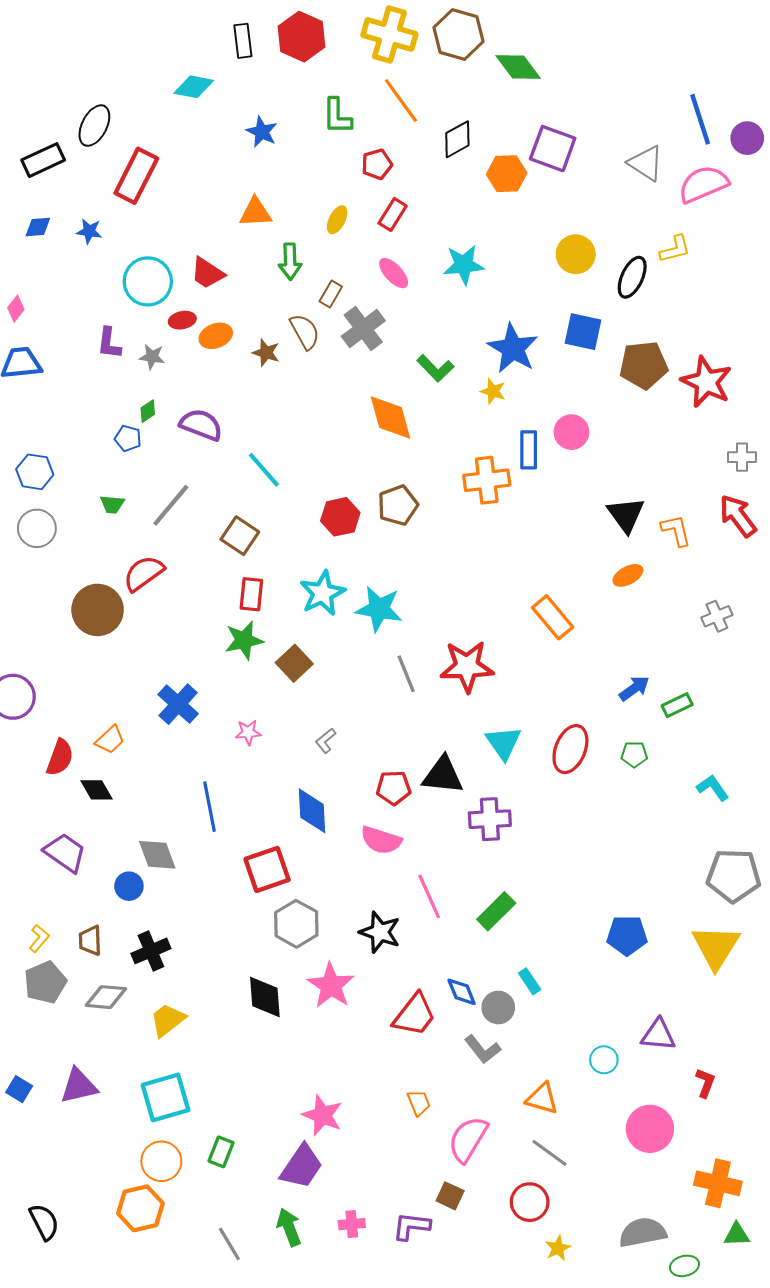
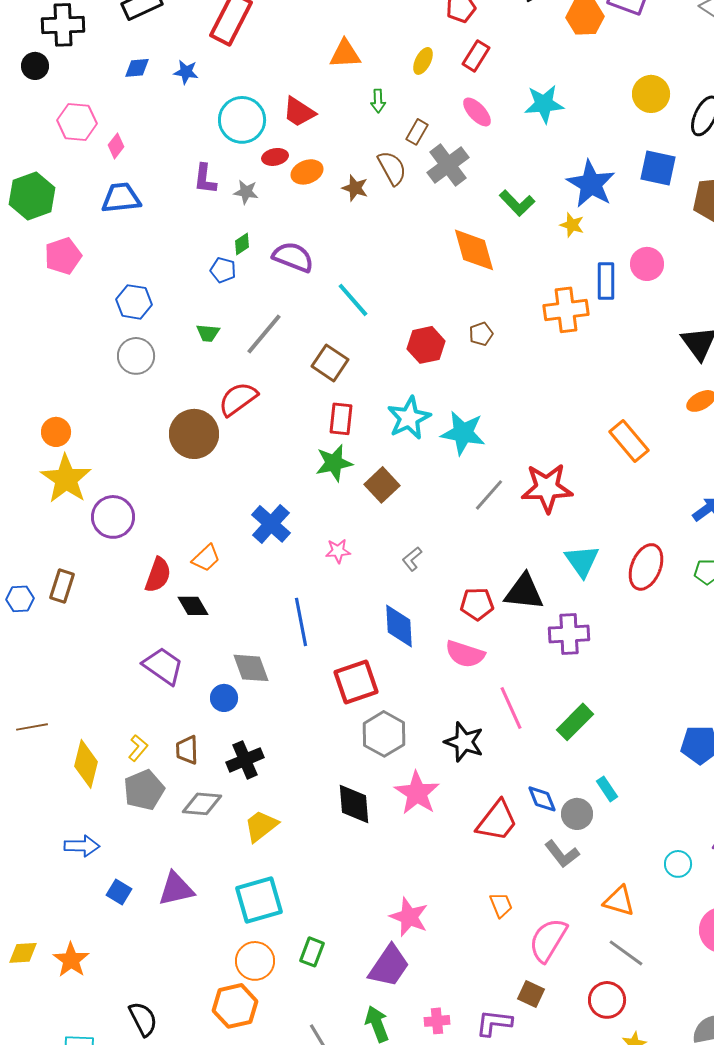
green arrow: (290, 262) -> (378, 101), size x0.7
brown pentagon: (398, 505) -> (481, 334), size x0.6
gray line: (406, 674) -> (489, 495), turned 63

